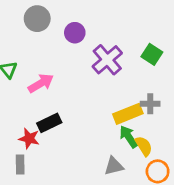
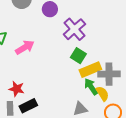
green square: (152, 54) -> (78, 56), moved
gray cross: (150, 104) -> (109, 74), moved, size x1.5
black rectangle: (49, 123) -> (28, 106), moved

